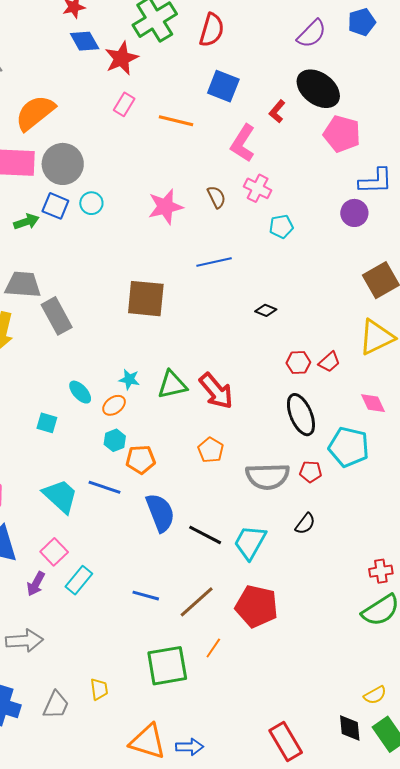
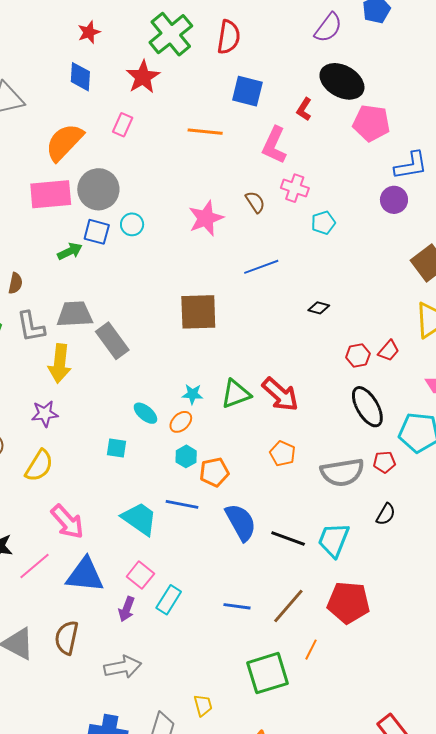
blue diamond: (85, 41) -> (80, 77), moved, turned 40
pink rectangle: (124, 104) -> (123, 125), moved

